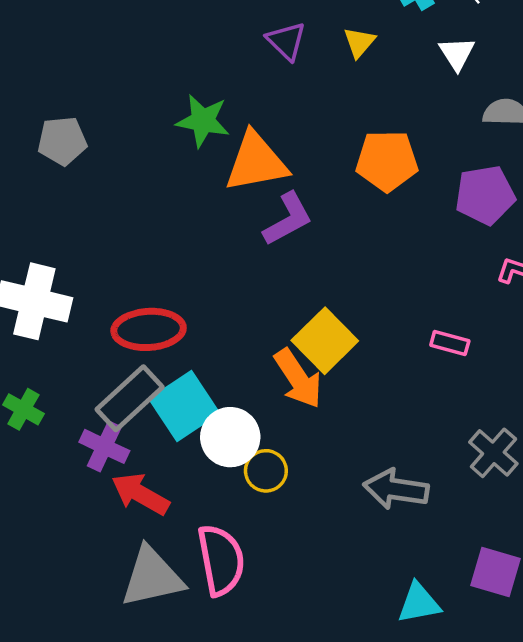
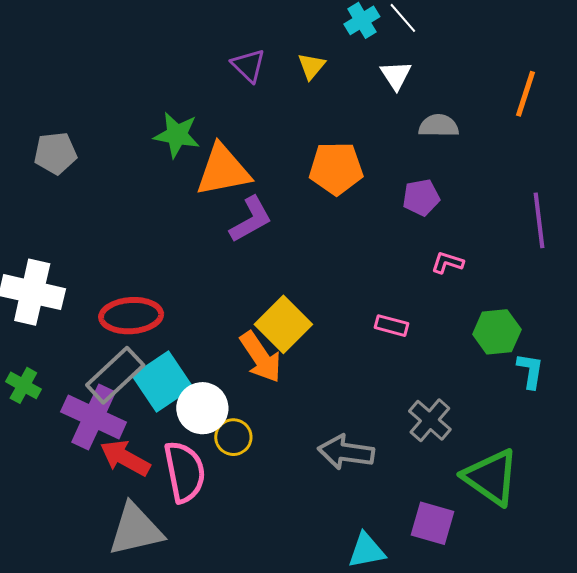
purple pentagon: (485, 195) -> (421, 197), size x0.7
purple cross: (104, 446) -> (94, 417), size x1.5
pink semicircle: (221, 560) -> (185, 472), moved

